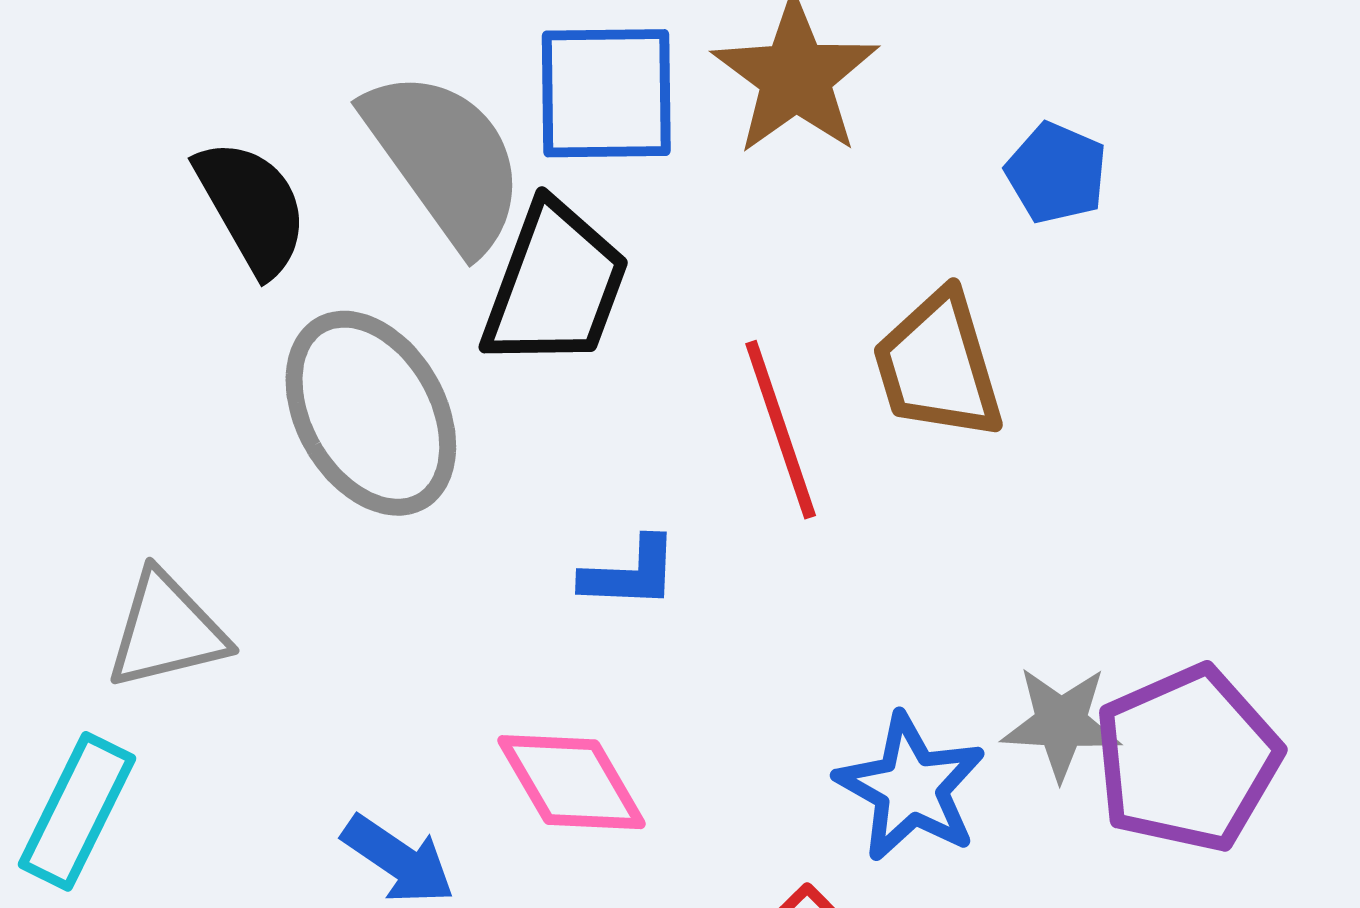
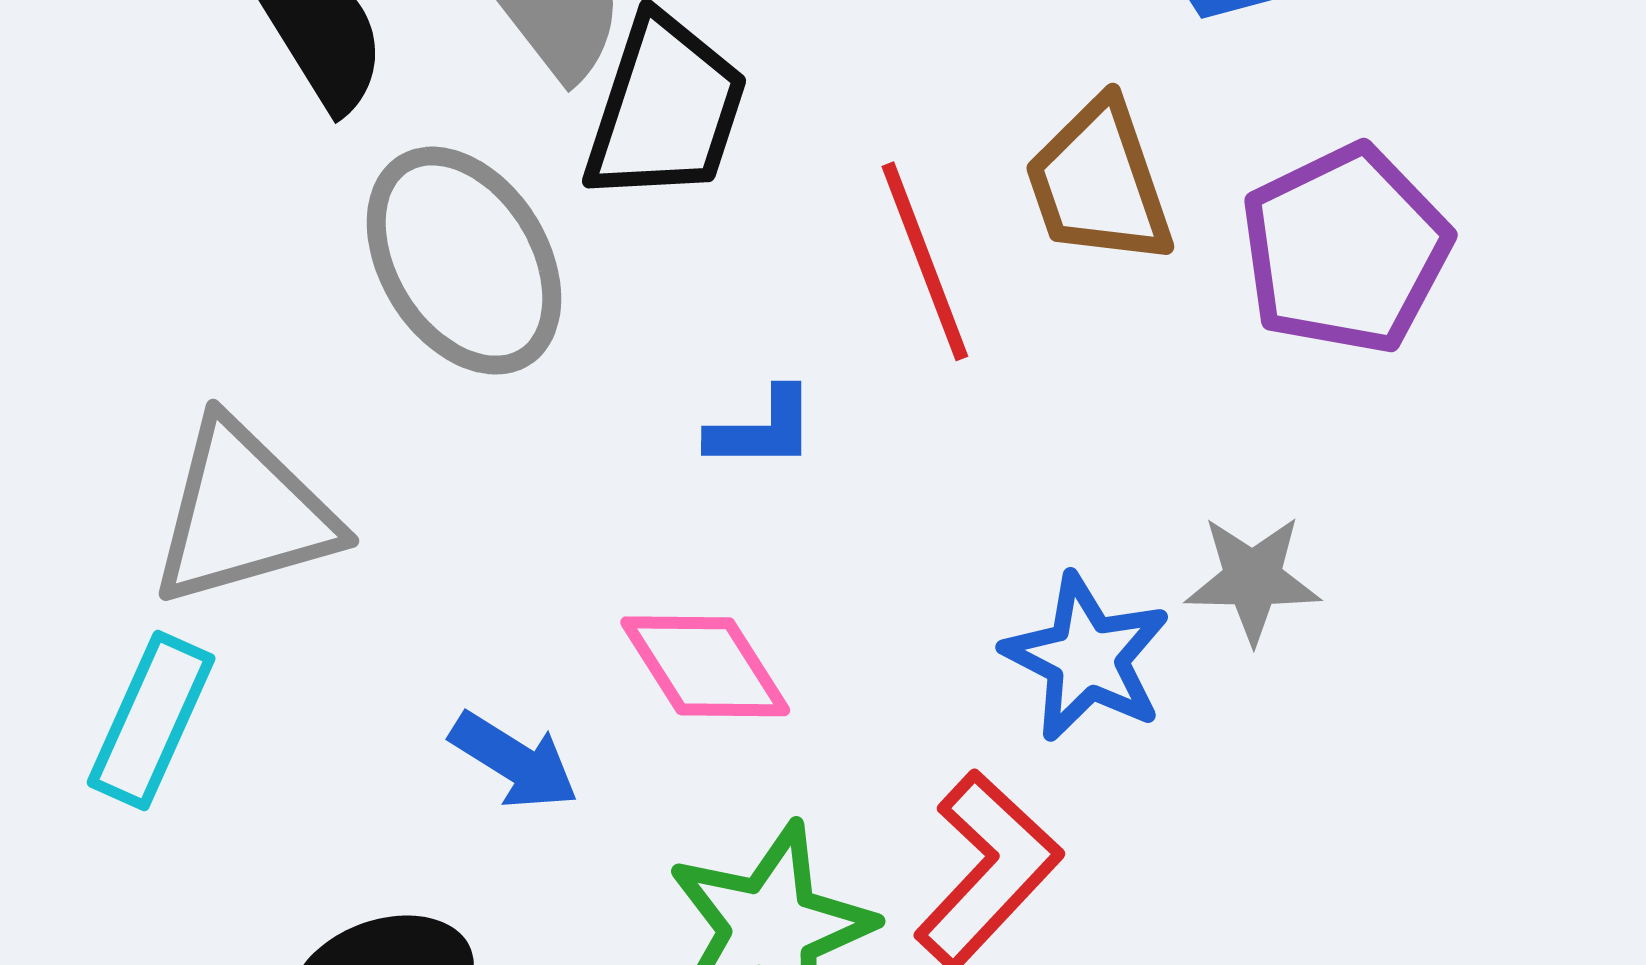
gray triangle: (166, 631) -> (244, 514), size x1.4
purple pentagon: (1187, 759) -> (1345, 249), moved

